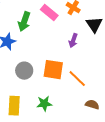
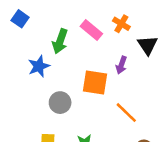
orange square: (53, 70) -> (95, 83), moved

